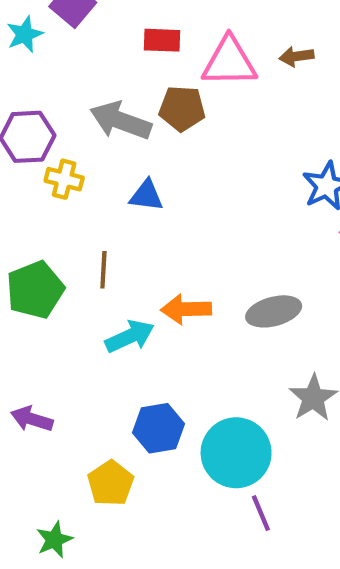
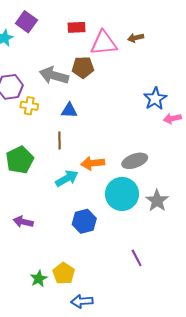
red rectangle: (162, 40) -> (77, 27), moved
brown line: (103, 270) -> (60, 140), moved
cyan circle: (236, 453) -> (122, 194), moved
yellow pentagon: (111, 483) -> (64, 273), moved

